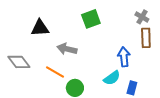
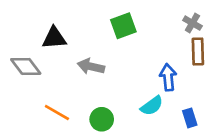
gray diamond: (19, 62) -> (26, 66), moved
orange line: (55, 72) -> (57, 113), moved
blue rectangle: (132, 88) -> (190, 118), moved, turned -32

